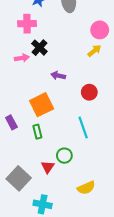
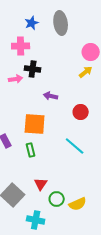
black cross: (39, 48) -> (33, 69), turned -35
orange square: (42, 105) -> (35, 124), turned 30
cyan line: (83, 128) -> (75, 146), turned -30
green circle: (64, 156) -> (57, 199), moved

